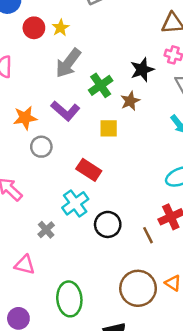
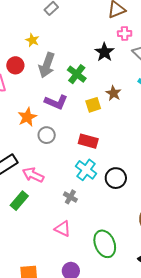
red circle: (34, 28) -> (15, 65), moved
brown star: (130, 101) -> (113, 93), moved
pink triangle: (25, 265) -> (63, 229), turned 30

